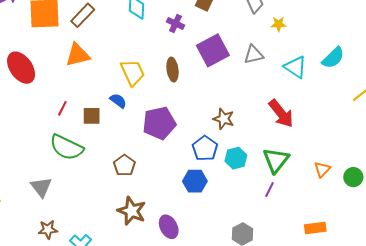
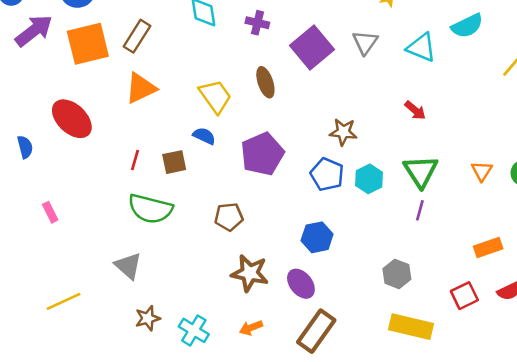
gray triangle: (254, 55) -> (365, 42), turned -30
cyan semicircle: (333, 58) -> (467, 26), turned 30
red arrow: (281, 113) -> (415, 110), size x0.6
brown pentagon: (124, 165) -> (229, 217), turned -30
blue hexagon: (195, 181) -> (317, 237), moved

